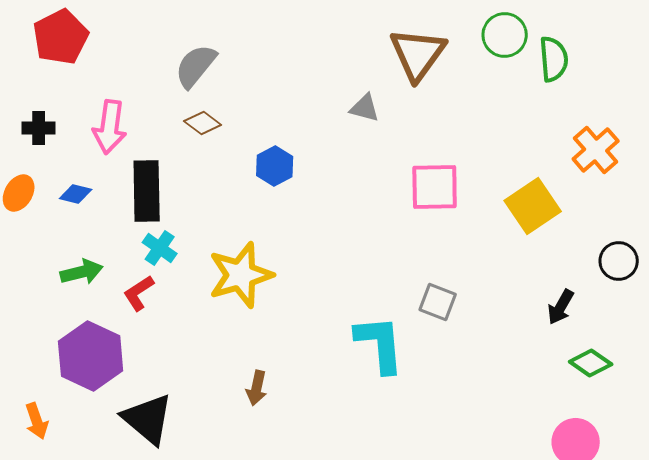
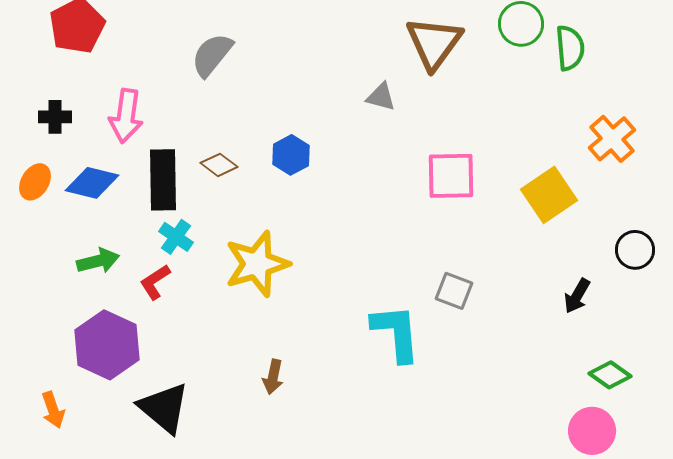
brown diamond: (203, 123) -> (219, 165), moved
blue diamond: (76, 194) -> (92, 183), size x1.6
green diamond: (591, 363) -> (610, 375), moved

